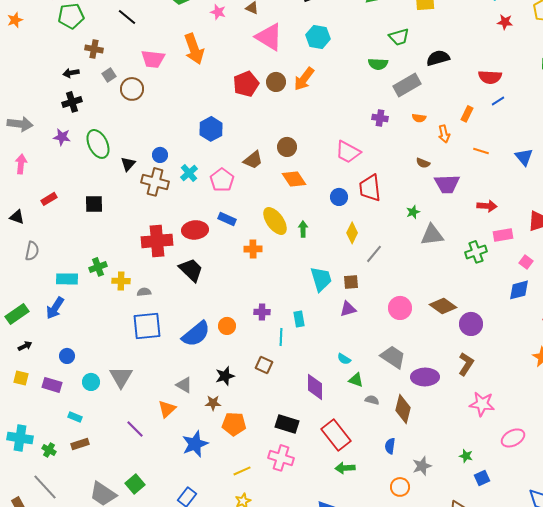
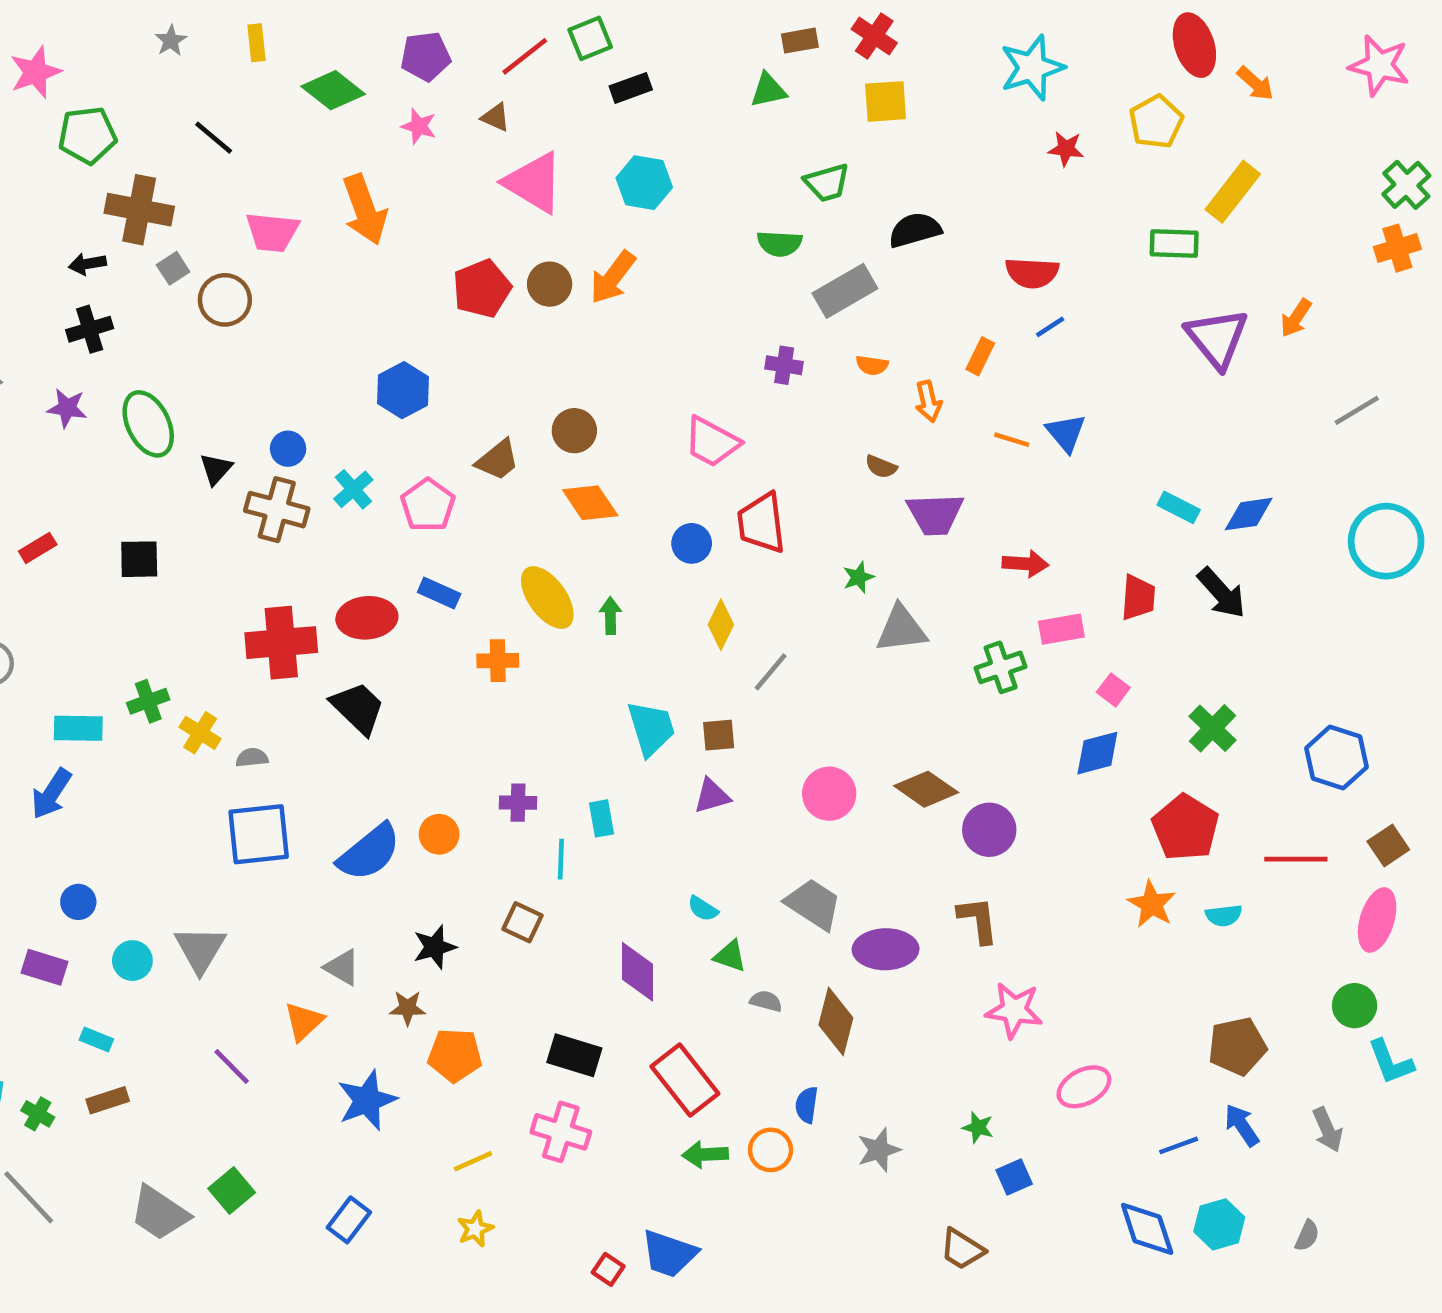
brown cross: (94, 49) -> (139, 210), size x1.6
blue triangle: (524, 157) -> (1066, 433), moved
yellow cross: (121, 281) -> (200, 733), turned 30
brown L-shape: (466, 364) -> (978, 920), turned -40
orange circle: (400, 487) -> (771, 1150), moved

